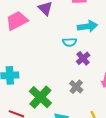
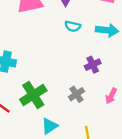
cyan semicircle: (70, 42) -> (73, 26), moved

